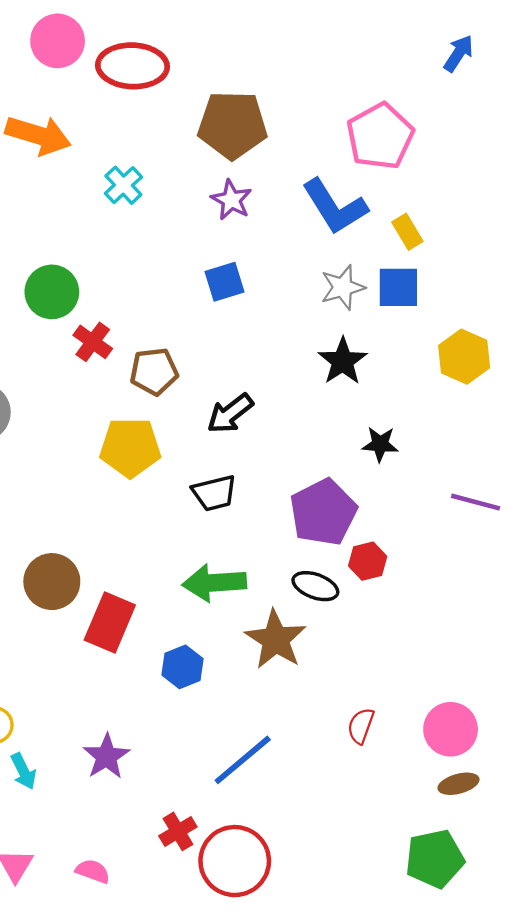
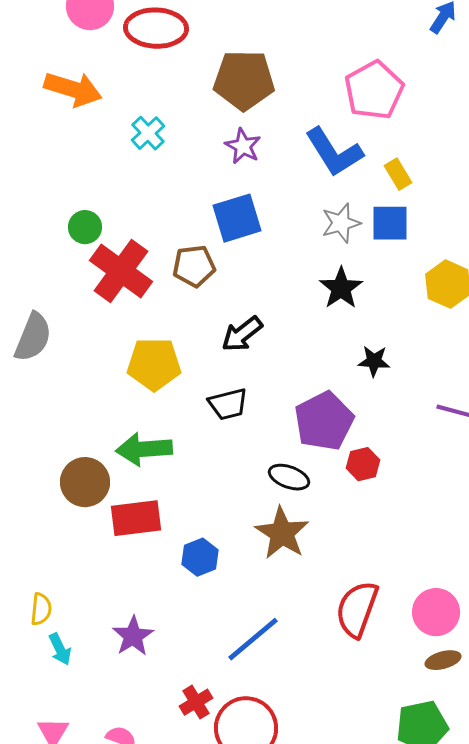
blue square: (225, 282) -> (237, 218), size x1.4
green circle: (52, 292) -> (85, 227), size x0.7
red cross: (93, 342) -> (121, 271), size x1.8
brown pentagon: (154, 371) -> (194, 266), moved
green arrow: (214, 583) -> (144, 449), moved
black ellipse: (315, 586) -> (289, 477), moved
red rectangle: (110, 622) -> (136, 518), turned 60
red semicircle: (361, 726) -> (357, 609), size x1.8

